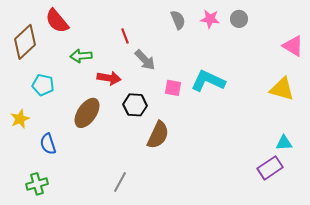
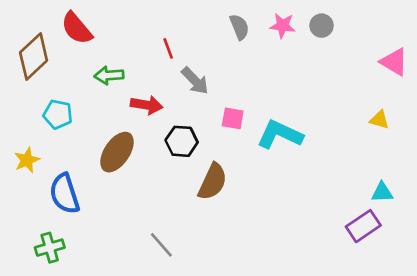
cyan L-shape: (208, 81) -> (280, 135), moved
yellow triangle: (282, 89) -> (379, 120), size x0.6
blue semicircle: (48, 144) -> (65, 194), size x1.4
gray line: (120, 182) -> (161, 245), turned -70

